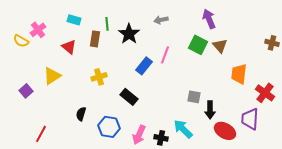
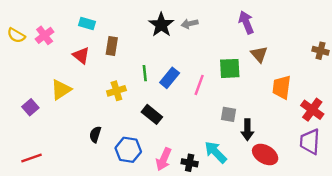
green line: (107, 24) -> (145, 73), moved
black star: (129, 34) -> (161, 25), moved
yellow semicircle: (21, 41) -> (16, 35), moved
green square: (198, 45) -> (230, 68), moved, turned -30
pink line: (165, 55) -> (199, 85), moved
purple trapezoid: (250, 119) -> (310, 142), moved
red line: (41, 134) -> (32, 158), moved, turned 42

